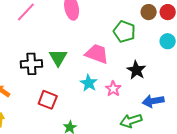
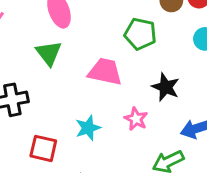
green triangle: (58, 58) -> (49, 53), moved
cyan star: (89, 83) -> (88, 128), moved, turned 30

